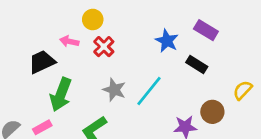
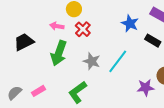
black trapezoid: (42, 62) -> (24, 42), moved
green arrow: (61, 95) -> (59, 53), moved

